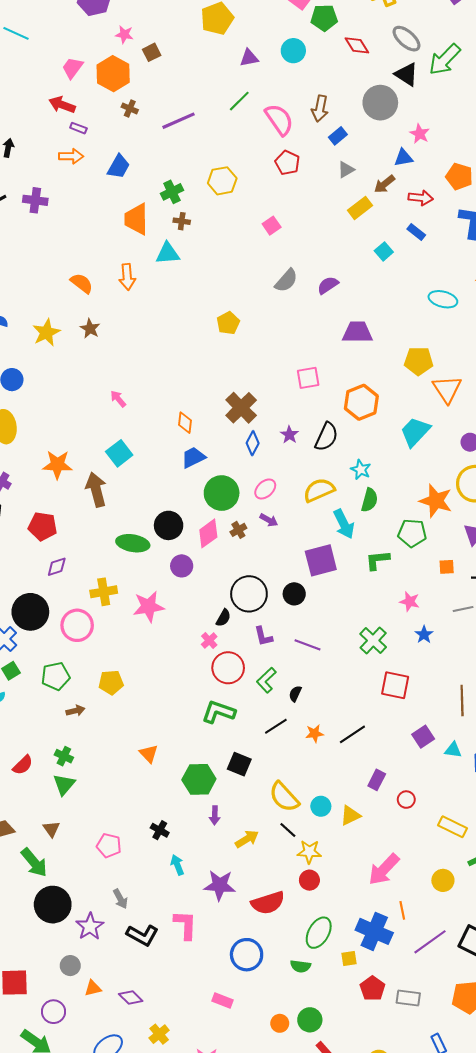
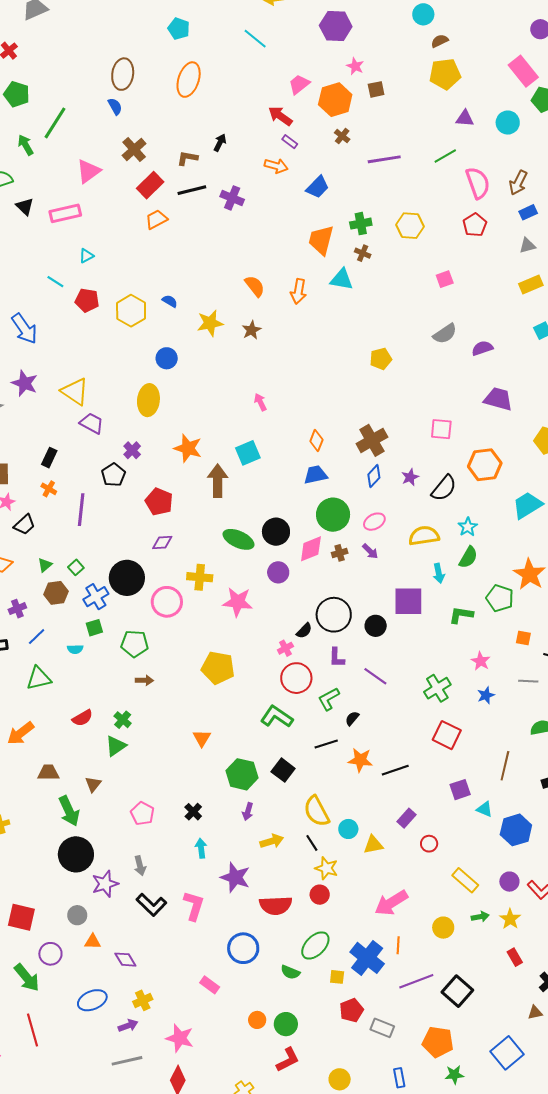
cyan arrow: (344, 524) -> (439, 573), size x0.7
yellow pentagon: (111, 682) -> (218, 668), moved, size x1.4
orange star: (315, 733) -> (360, 760), size x1.4

